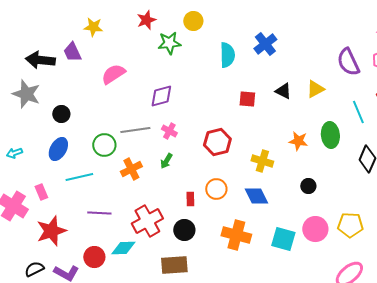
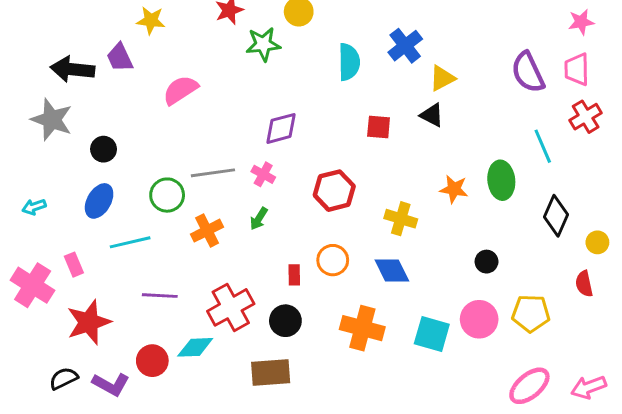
yellow triangle: (315, 89) -> (442, 78), moved
purple diamond: (161, 96) -> (281, 128), moved
black circle: (308, 186) -> (487, 262), moved

